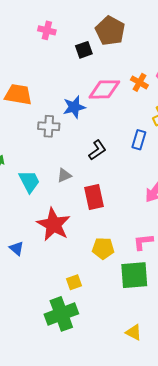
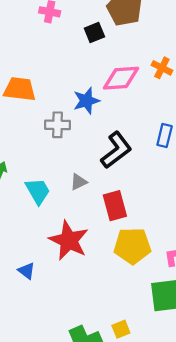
black L-shape: (97, 150) -> (116, 150), size x1.5
yellow pentagon: (103, 248) -> (132, 246), moved, size x1.4
yellow square: (74, 282) -> (121, 329), moved

